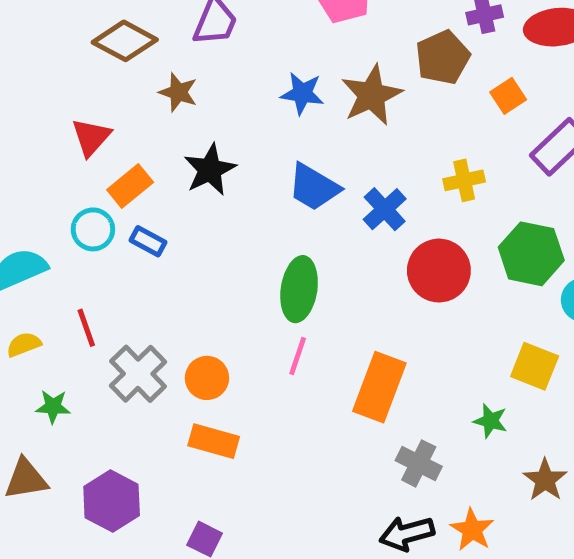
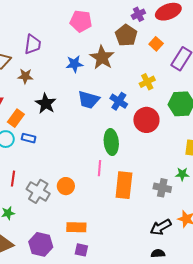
green ellipse: (299, 289) -> (111, 142), moved
red line: (86, 328) -> (13, 179), turned 42
orange rectangle: (379, 387) -> (124, 185), moved
orange rectangle: (214, 441) -> (76, 227), moved
gray cross: (419, 463) -> (162, 188), moved

